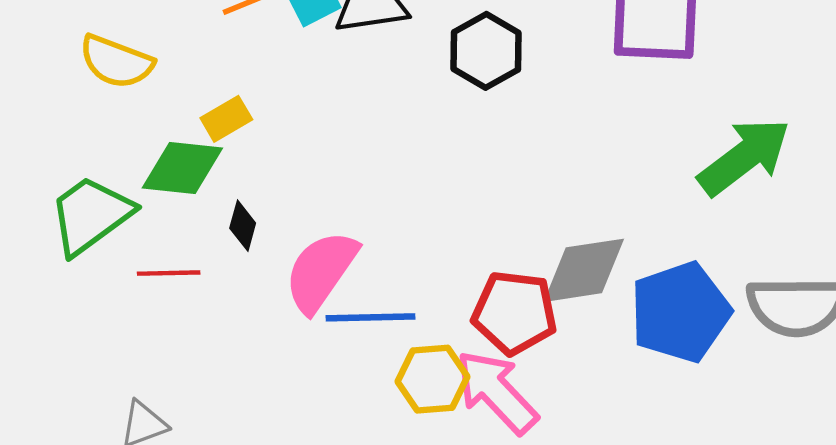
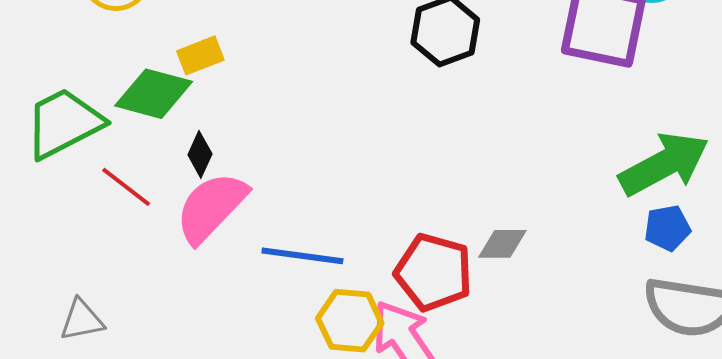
gray diamond: (584, 270) -> (502, 244), size x0.6
pink semicircle: (321, 271) -> (211, 207), moved
red line: (169, 273) -> (126, 187), turned 30
blue pentagon: (680, 312) -> (667, 228), moved, size x0.5

